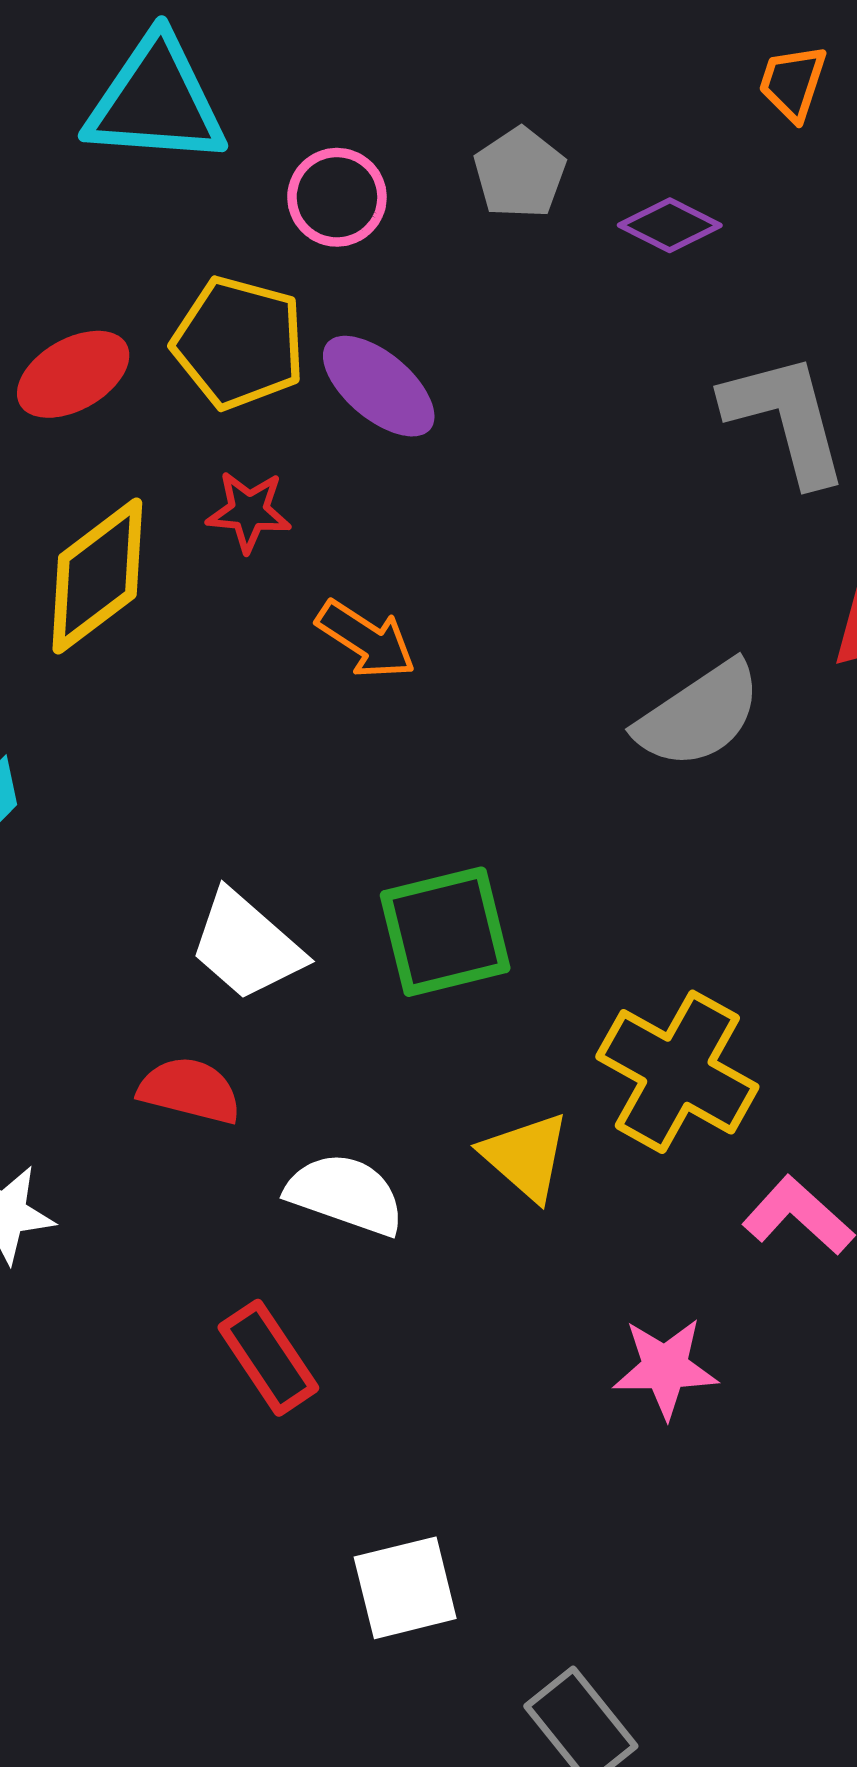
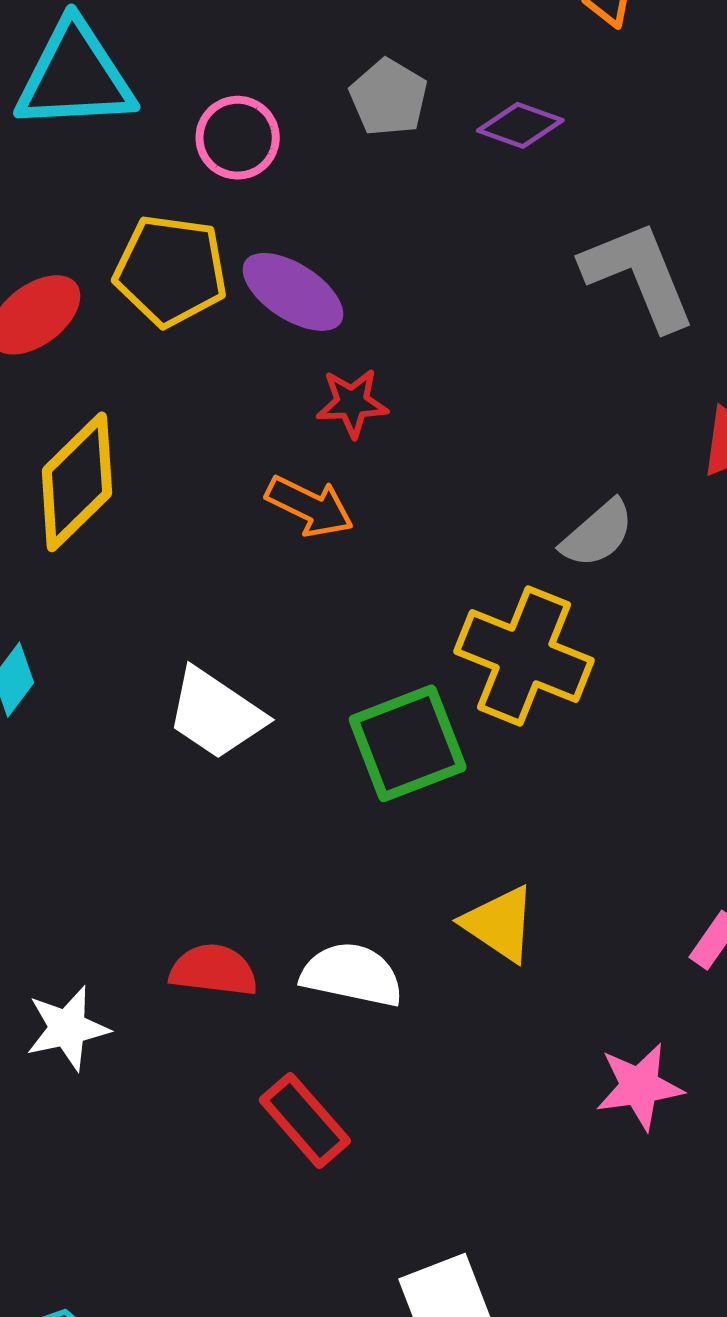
red star: (249, 511) -> (352, 403), moved
gray semicircle: (699, 715) -> (598, 534), size x0.7
white trapezoid: (247, 945) -> (216, 714), moved
yellow cross: (677, 1072) -> (524, 656), moved
red semicircle: (190, 1090) -> (214, 970), moved

